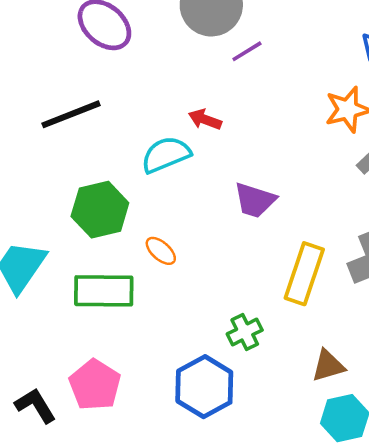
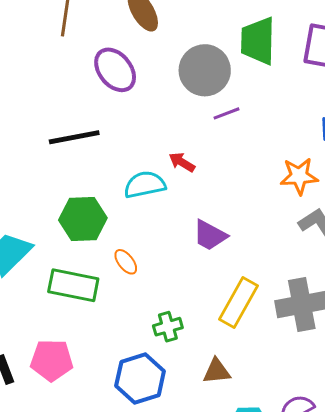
green cross: (245, 332) -> (168, 327), moved
brown triangle: (328, 366) -> (217, 371), moved
pink pentagon: (95, 385) -> (52, 360), turned 30

